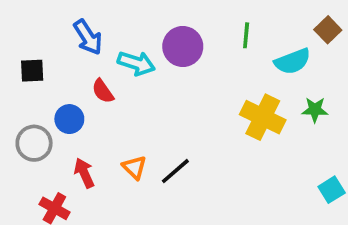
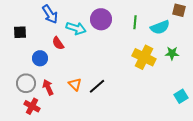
brown square: (328, 30) -> (179, 10), turned -32
green line: (246, 35) -> (135, 22), moved
gray circle: (34, 143) -> (26, 83), moved

